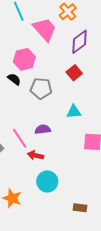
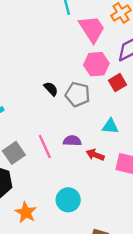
pink hexagon: (24, 59) -> (96, 64), moved
black semicircle: (14, 79) -> (51, 89), moved
red arrow: (35, 155) -> (95, 155), moved

